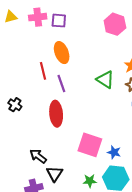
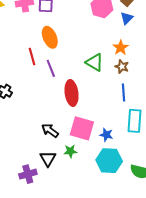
red ellipse: (56, 114) -> (72, 93), moved
black arrow: (38, 156) -> (50, 130), moved
green star: (90, 181) -> (70, 151), moved

